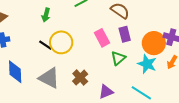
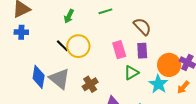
blue diamond: (15, 72) -> (39, 77), moved

